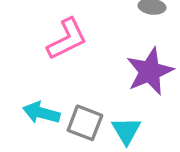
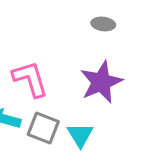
pink L-shape: (67, 39) -> (30, 79), moved, turned -81

